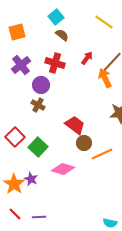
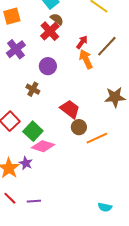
red cross: (55, 63) -> (50, 31), moved, turned 30
orange arrow: (105, 78) -> (86, 59), moved
purple circle: (41, 85) -> (48, 66), moved
pink diamond: (63, 169) -> (43, 146), moved

